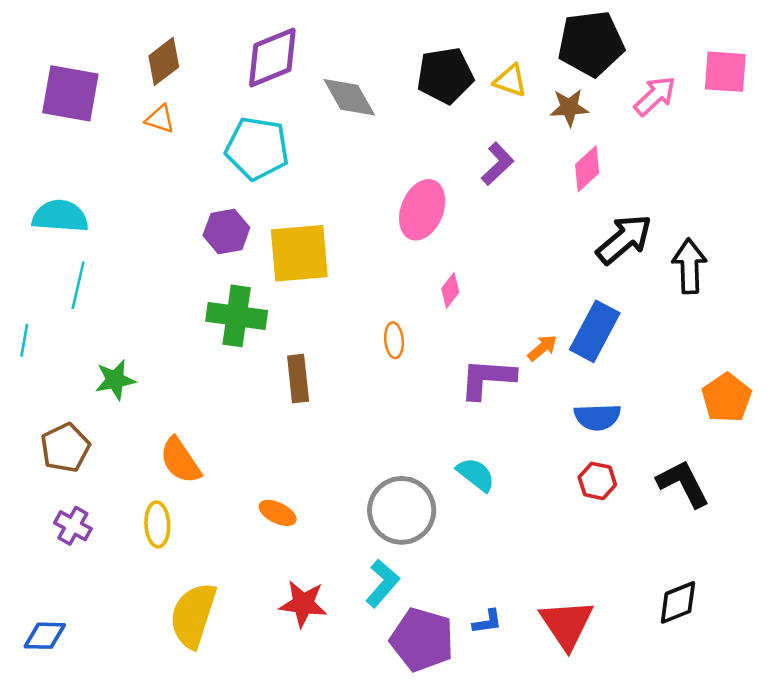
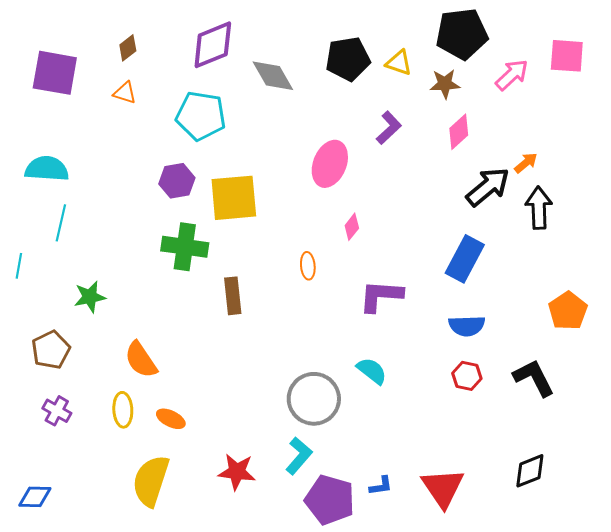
brown diamond: (164, 61) -> (128, 48), size x0.7
orange arrow: (542, 348) -> (526, 163), moved
orange ellipse: (278, 513) -> (171, 419), moved

